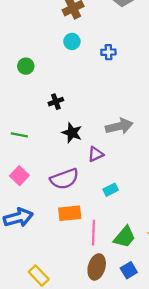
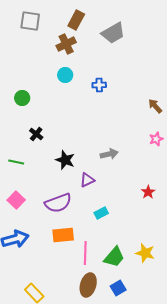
black cross: (56, 102) -> (36, 134), moved, turned -32
gray arrow: (119, 126) -> (109, 154), size x0.7

